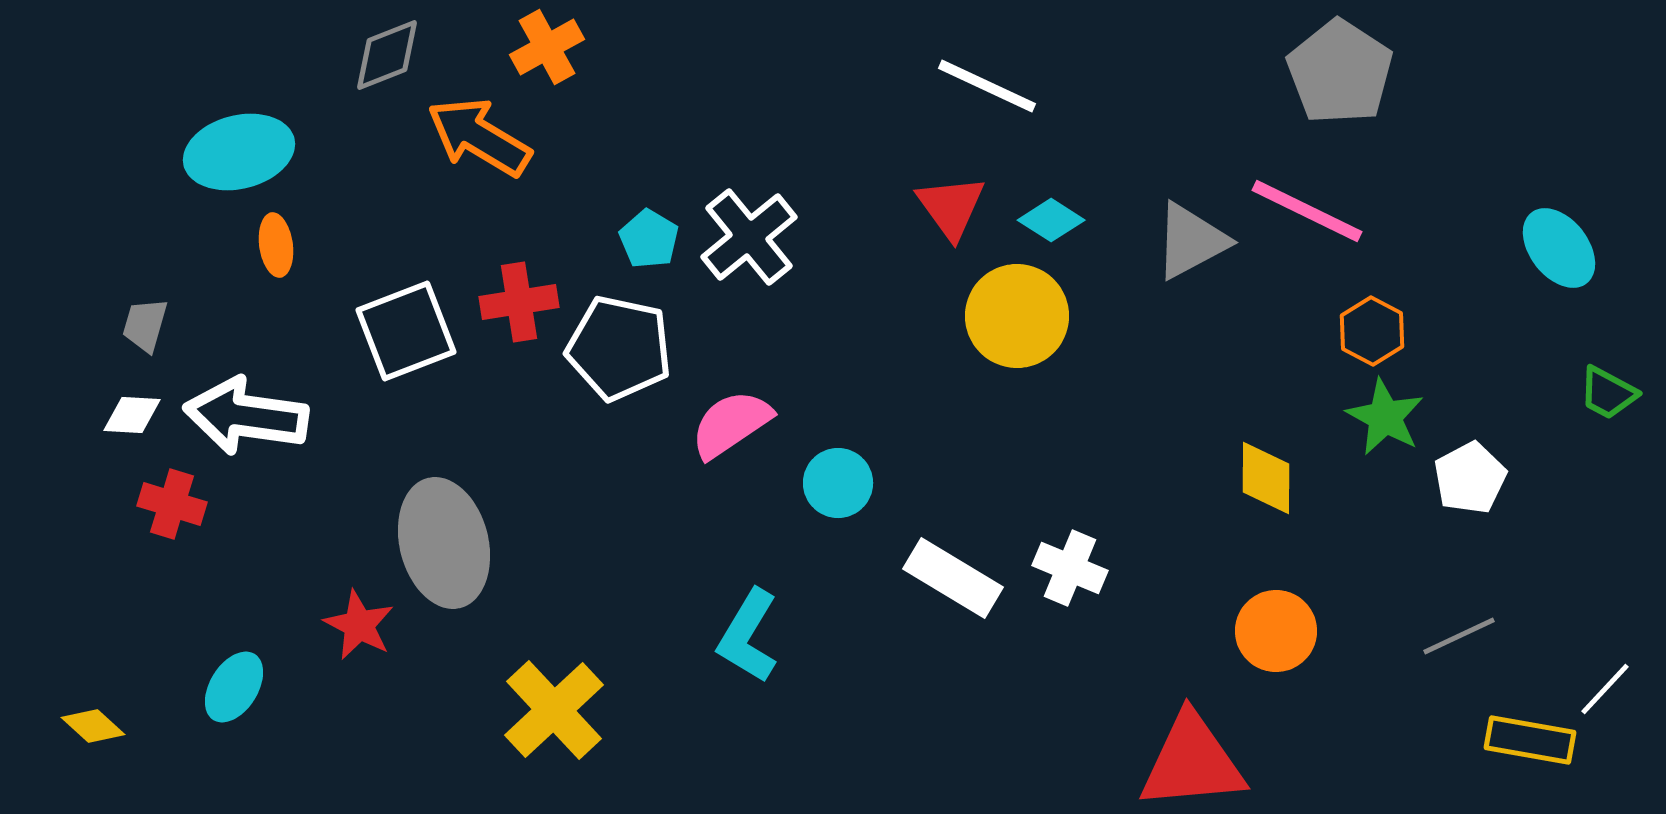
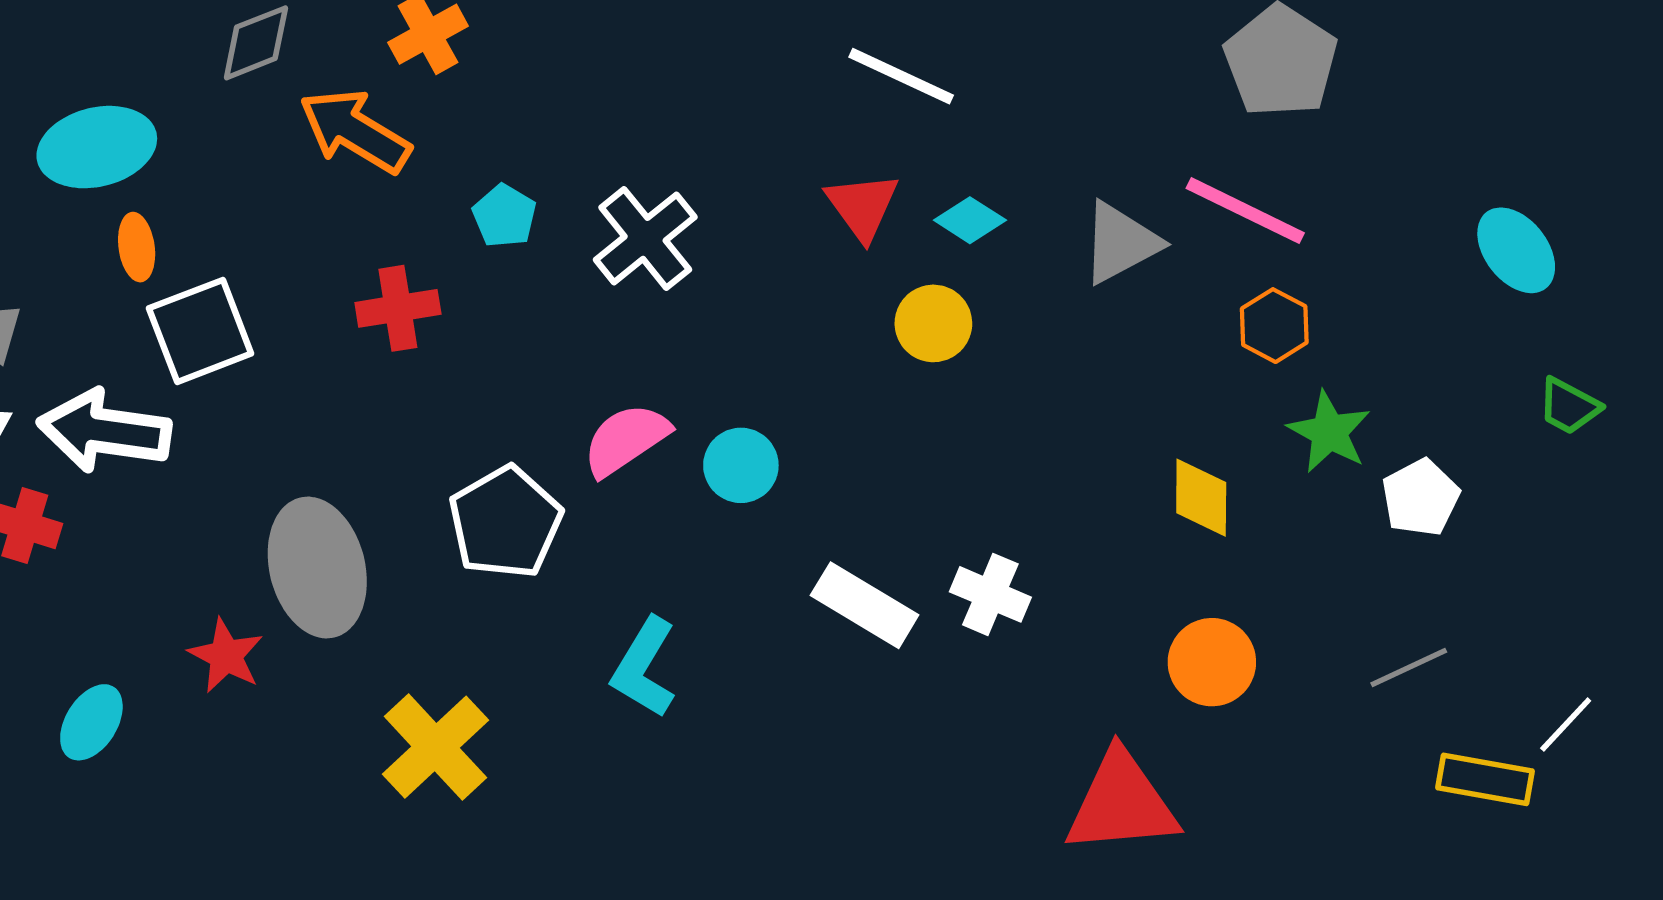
cyan pentagon: (649, 239) -> (504, 216), moved
yellow circle: (1017, 316) -> (933, 323), size x0.7
white square: (406, 331) -> (200, 331), moved
orange hexagon: (1372, 331) -> (1274, 326), moved
white pentagon: (619, 348) -> (505, 522), moved, turned 30
cyan circle: (838, 483) -> (741, 465), moved

